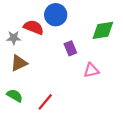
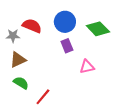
blue circle: (56, 15) -> (65, 22), moved
green diamond: (103, 30) -> (98, 29), turned 55
green semicircle: (15, 96) -> (21, 83), moved

